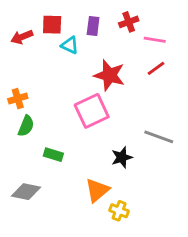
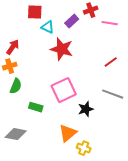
purple rectangle: (93, 26) -> (72, 21), moved, turned 40
red arrow: (22, 37) -> (13, 47), moved, turned 147
red line: (156, 68) -> (111, 62), moved
red star: (109, 75) -> (62, 49), moved
pink square: (92, 111) -> (64, 90), moved

